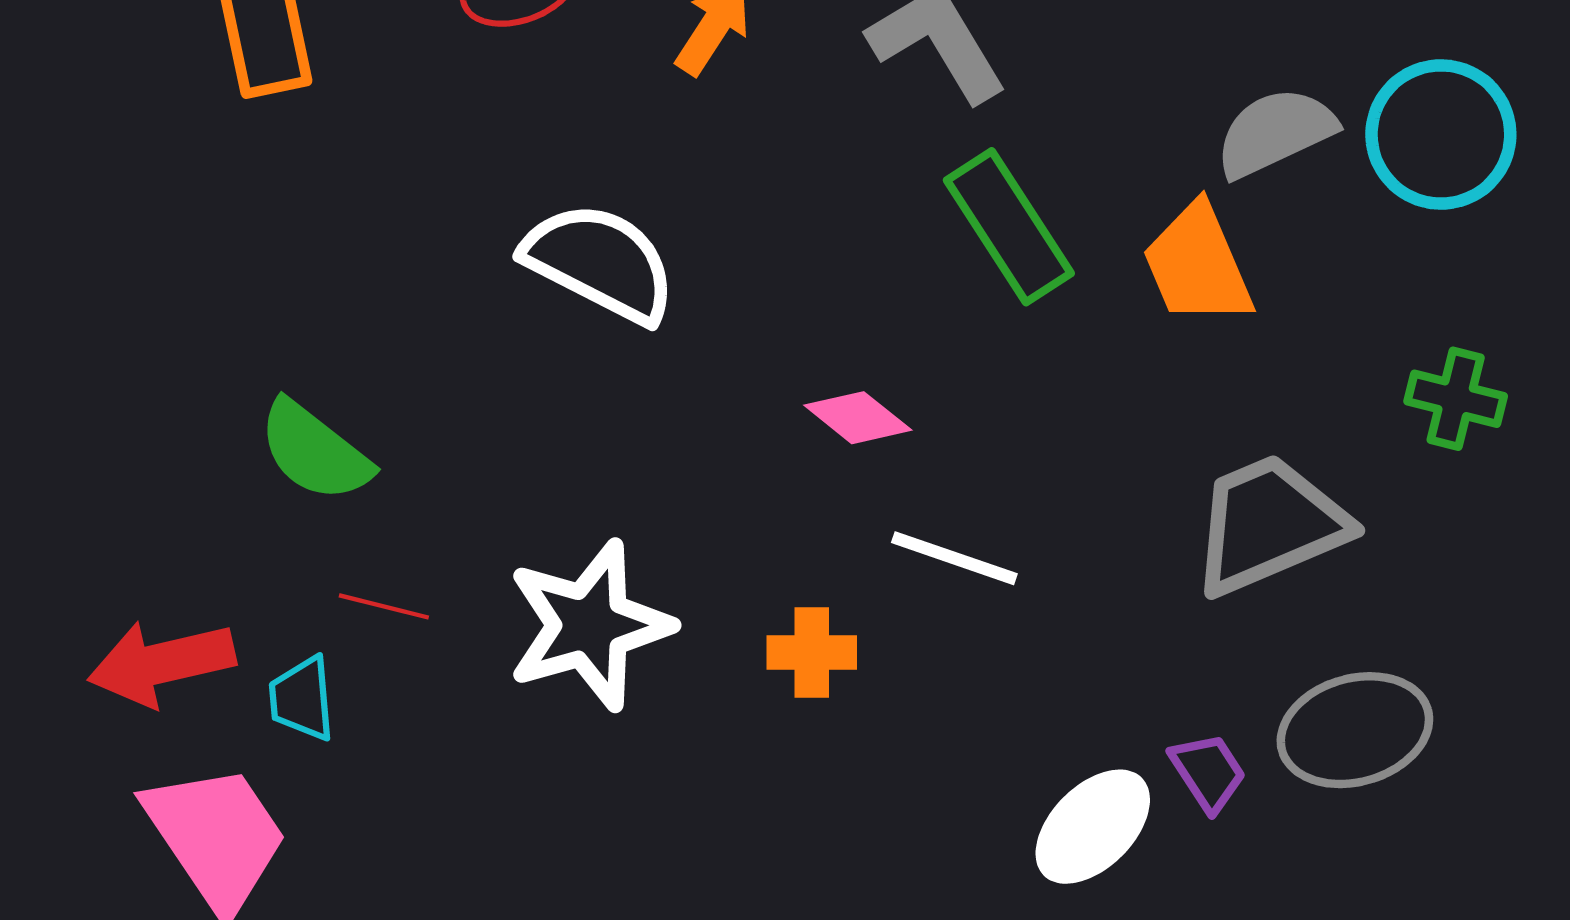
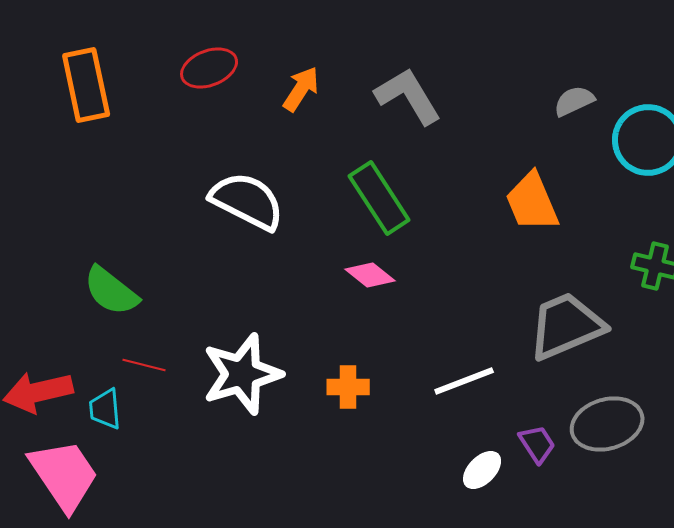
gray semicircle: (1275, 132) -> (574, 101), moved, size x0.7
green rectangle: (1009, 227) -> (379, 198), moved
white line: (954, 558) -> (464, 381), moved, turned -40
white ellipse: (1093, 827) -> (482, 470), size x0.7

